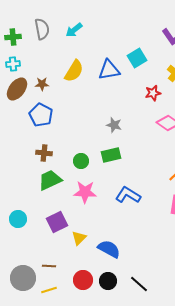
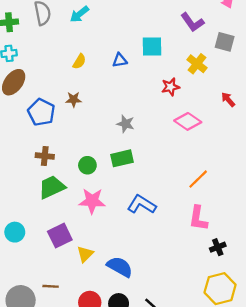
cyan square: (137, 58) -> (152, 46), turned 30
blue triangle: (109, 70) -> (120, 60), size x0.6
yellow semicircle: (74, 71) -> (79, 61), size x0.6
brown star: (42, 84) -> (74, 100), moved

